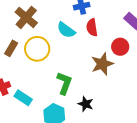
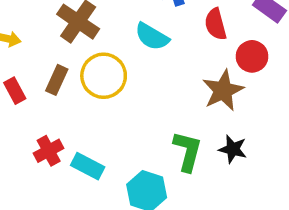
red semicircle: (92, 27) -> (216, 24), moved
green L-shape: (64, 83) -> (187, 151), moved
black star: (86, 104) -> (233, 149), moved

